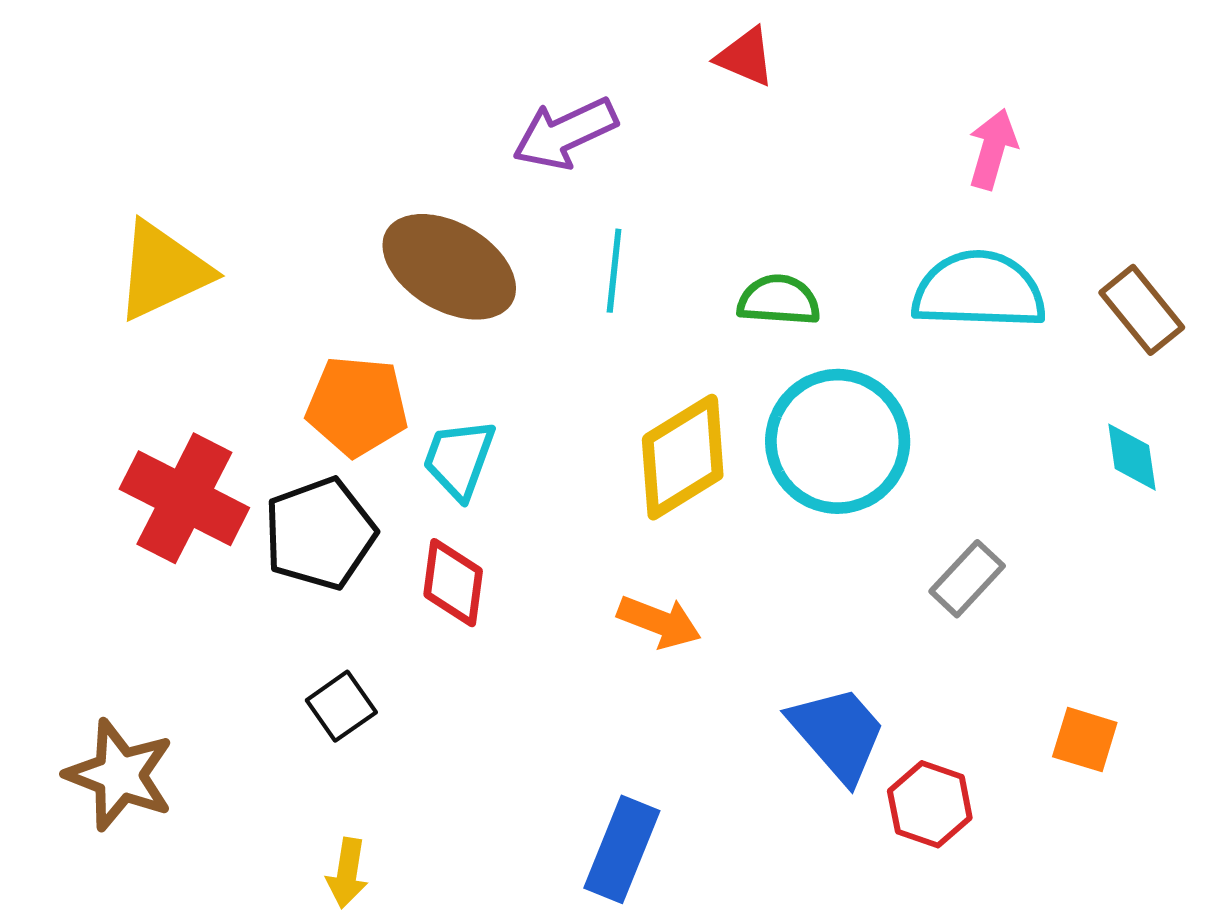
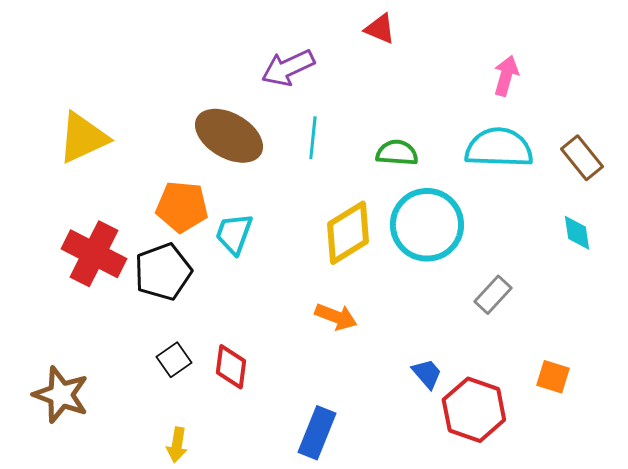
red diamond: (453, 583) -> (231, 367), moved
blue trapezoid: (838, 734) -> (427, 374), size x0.6
red hexagon: (930, 804) -> (474, 410), size x1.5

